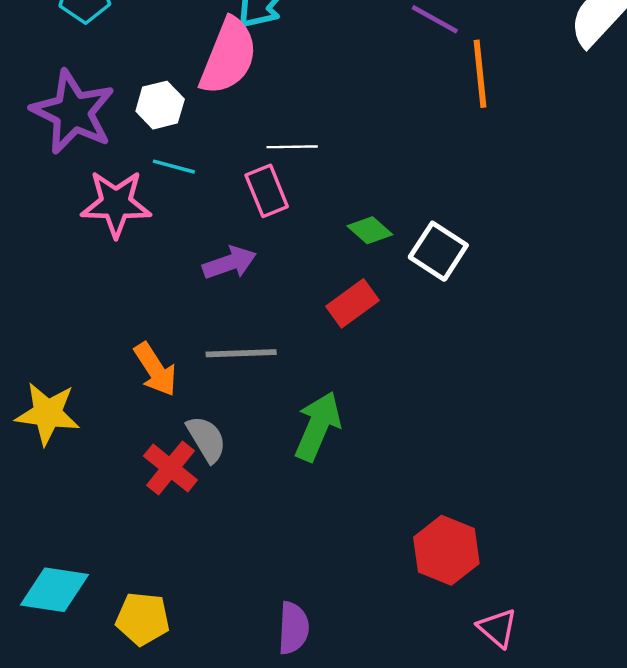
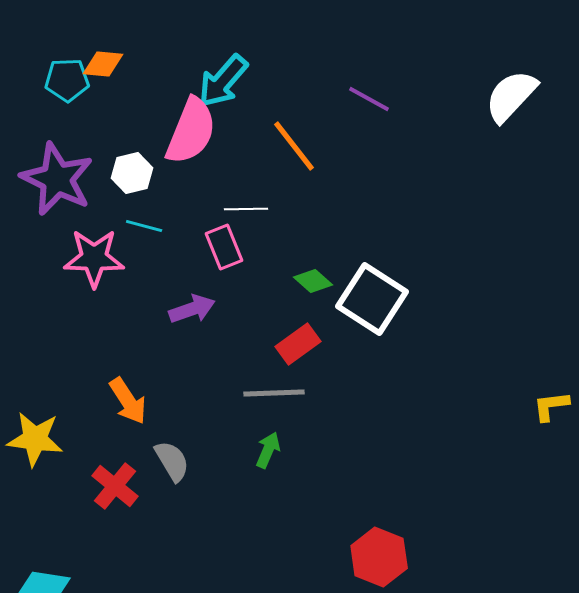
orange line: (480, 74) -> (294, 146), moved, turned -32
white square: (438, 251) -> (372, 299), size x1.4
gray line: (241, 353) -> (274, 393), moved
green arrow: (318, 426) -> (268, 450), size x0.6
red cross: (170, 468) -> (115, 486), moved

